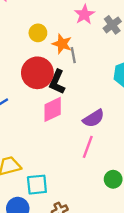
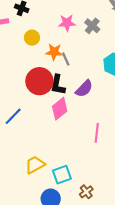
pink star: (84, 15) -> (67, 23), turned -30
yellow circle: (38, 33) -> (32, 38), moved
purple semicircle: (94, 118) -> (84, 89), moved

